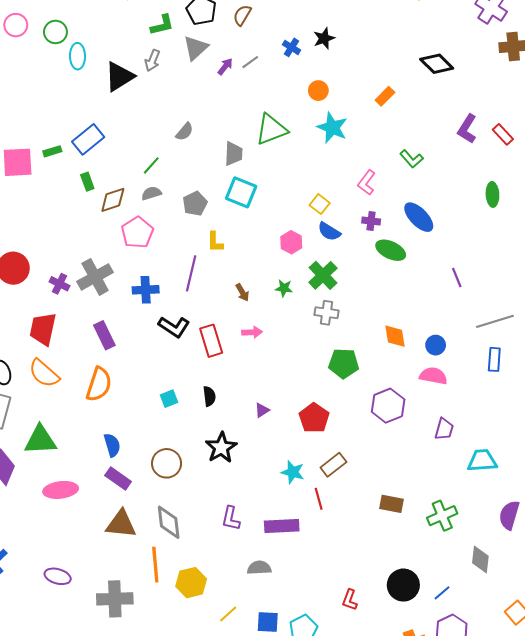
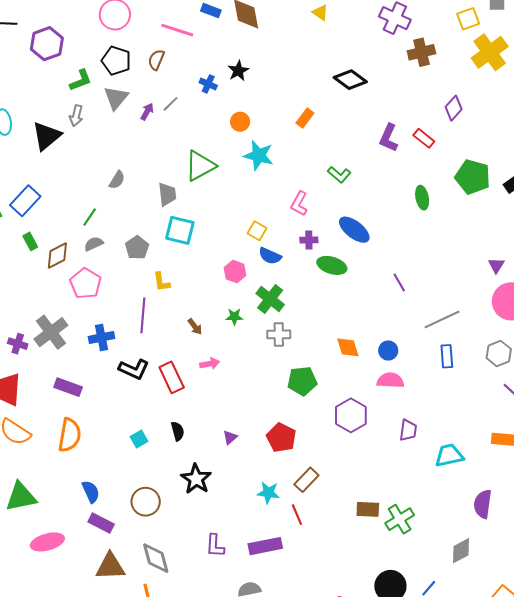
purple rectangle: (104, 335) -> (68, 387), turned -36
green cross: (442, 516) -> (400, 519), moved
gray diamond: (480, 560) -> (461, 551), turned 64

